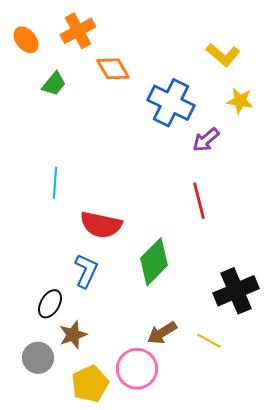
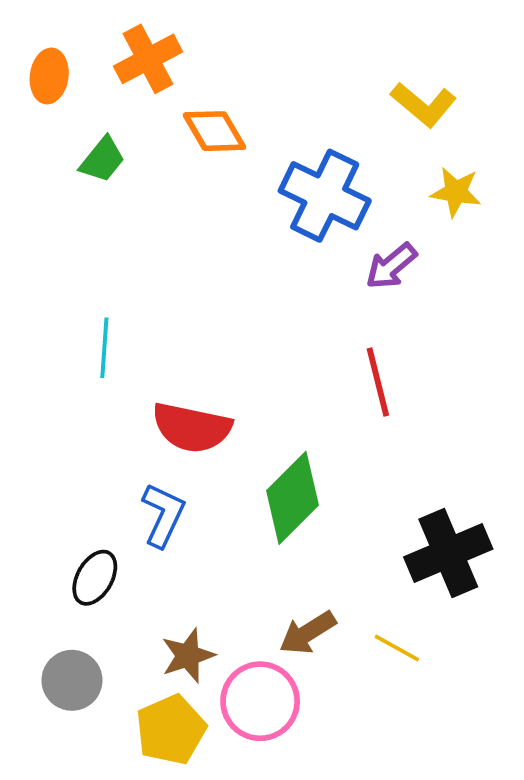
orange ellipse: (26, 40) -> (49, 76), turned 48
brown star: (73, 335) -> (188, 656), moved

